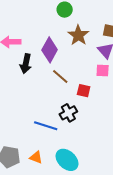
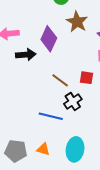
black arrow: (26, 64) -> (26, 55), turned -102
brown line: (60, 76) -> (60, 80), moved
cyan ellipse: (67, 160) -> (75, 149), turned 60

